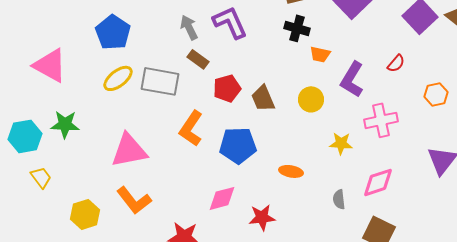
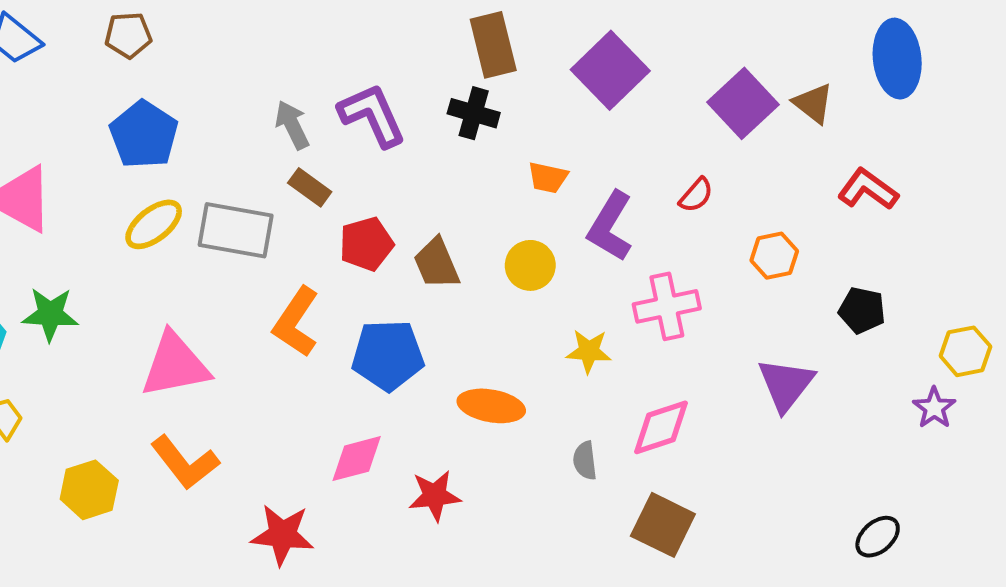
black cross: (297, 28) -> (474, 113), moved
orange ellipse: (291, 171) -> (491, 406), size x1.4

